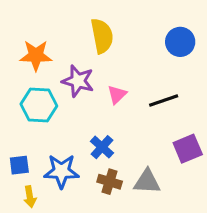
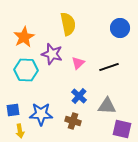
orange star: (36, 55) -> (24, 37), turned -30
blue cross: (102, 147) -> (79, 96), moved
purple square: (188, 149) -> (122, 129), moved, turned 36
gray triangle: (147, 182) -> (107, 106), moved

